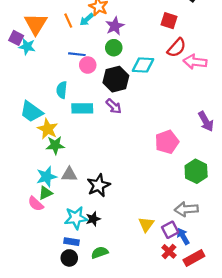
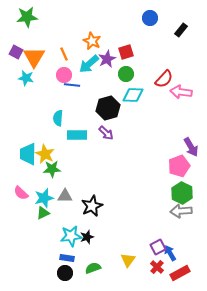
cyan arrow: (87, 20) -> (89, 64), moved, size x1.5
red square: (169, 21) -> (126, 52), moved, turned -35
purple square: (16, 38) -> (16, 52), moved
green circle: (114, 48) -> (126, 74), moved
pink circle: (88, 65) -> (64, 75), moved
cyan trapezoid: (31, 112) -> (28, 154), moved, turned 55
pink pentagon: (167, 142) -> (179, 166), moved
pink semicircle: (36, 204) -> (21, 193), moved
gray arrow: (186, 209) -> (181, 211), moved
yellow triangle: (146, 224) -> (128, 260), moved

